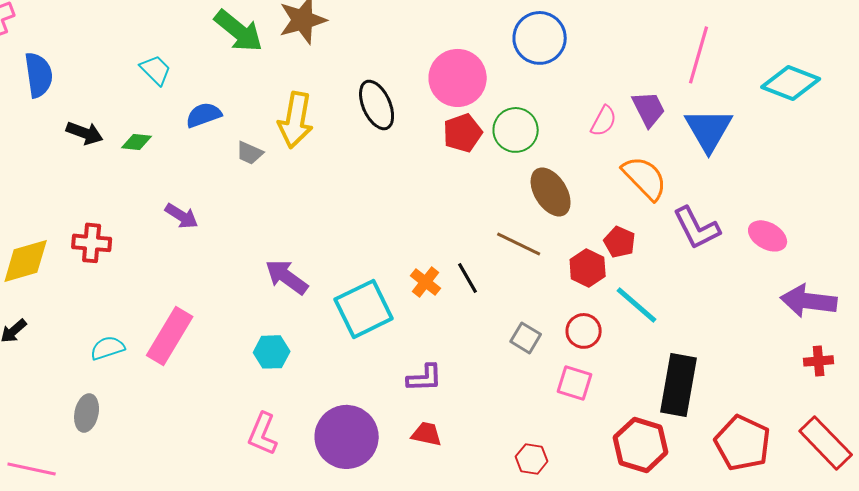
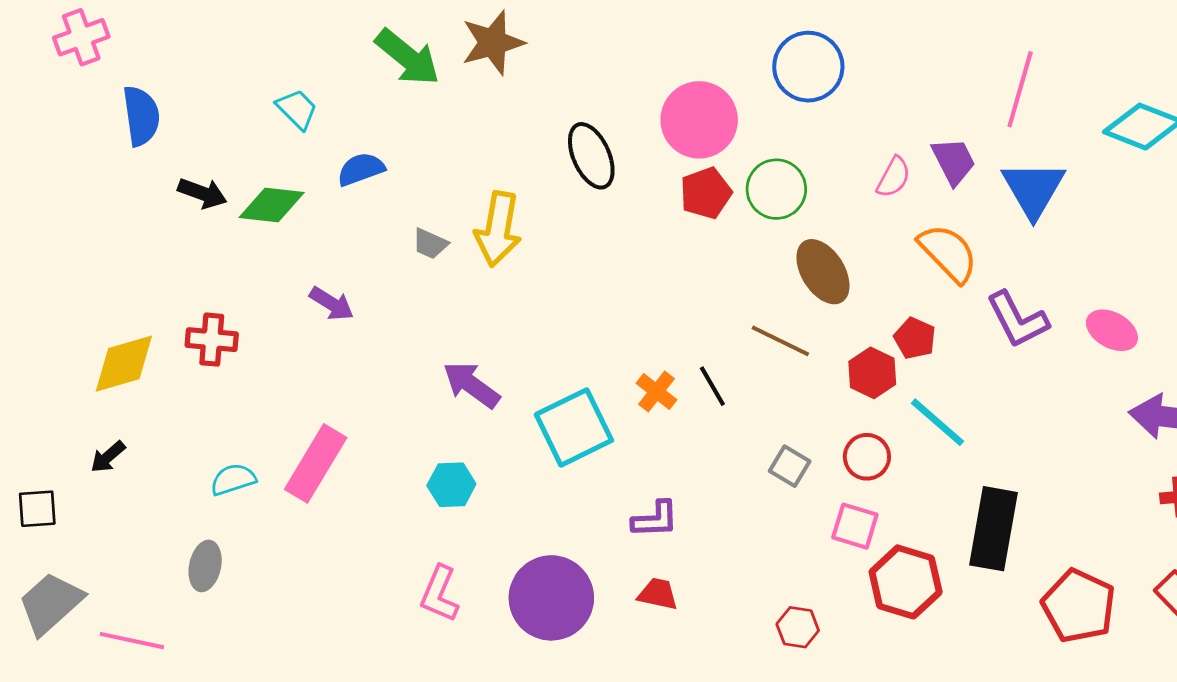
yellow arrow: (296, 120) -> (498, 229), moved
green diamond: (137, 142) -> (272, 205), size x1.6
gray trapezoid: (250, 153) -> (430, 244), moved
red hexagon: (641, 445) -> (906, 582), moved

